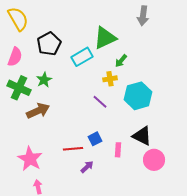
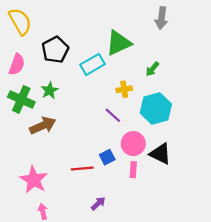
green arrow: (121, 61) -> (152, 69), moved
pink circle: (154, 160) -> (133, 144), moved
purple arrow: (87, 167) -> (98, 203), moved

